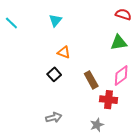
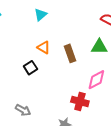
brown rectangle: (91, 80) -> (70, 53), moved
gray arrow: (54, 117) -> (23, 110), turned 35

